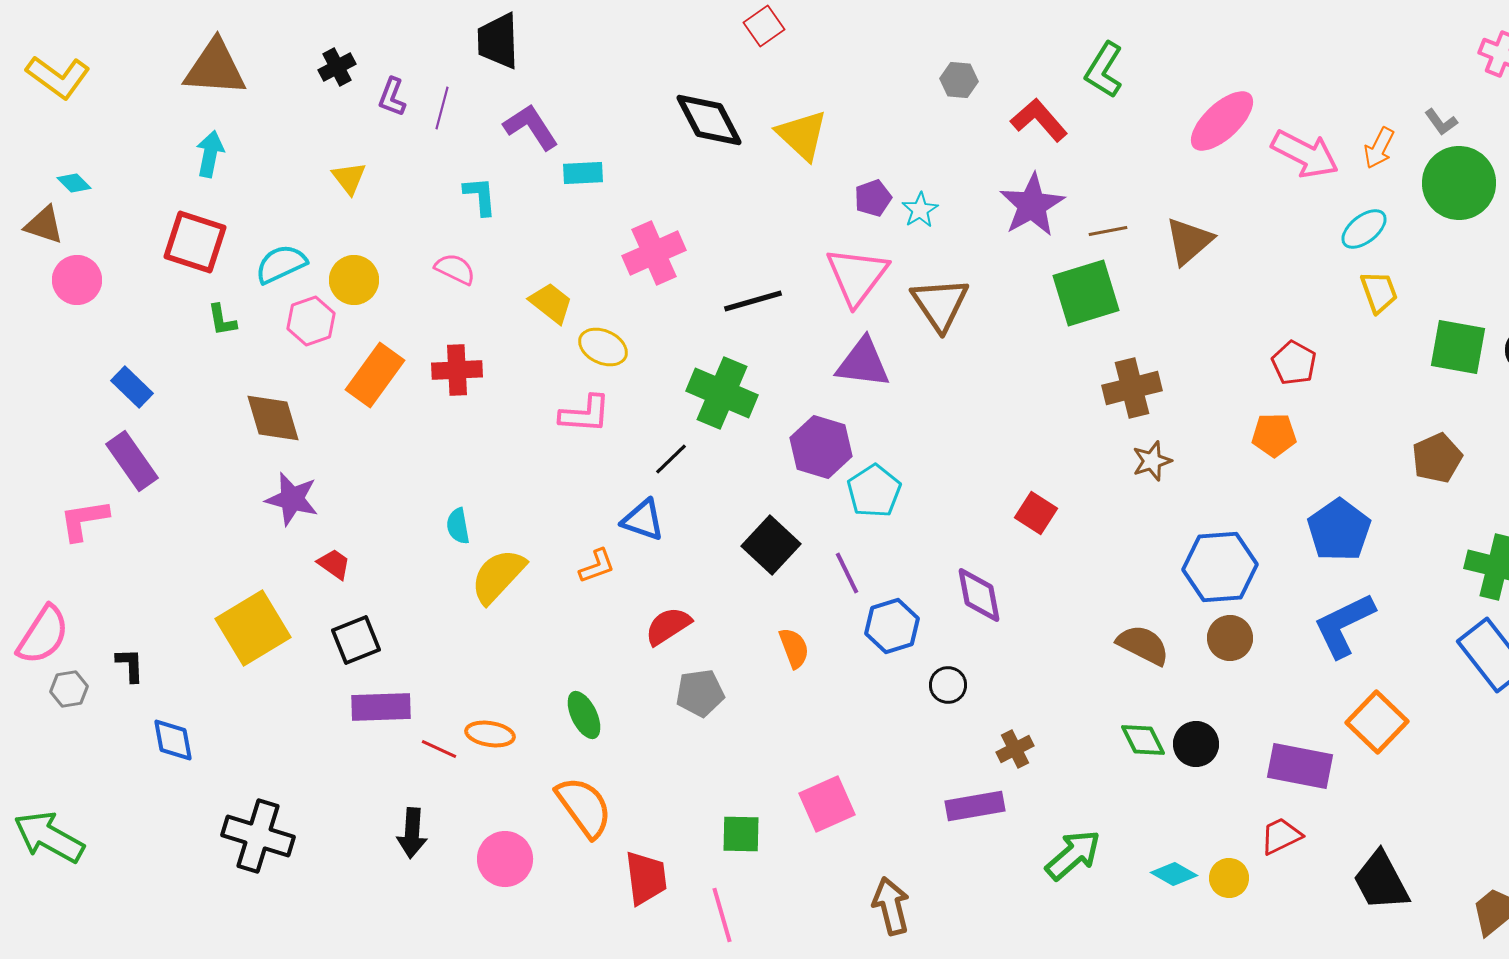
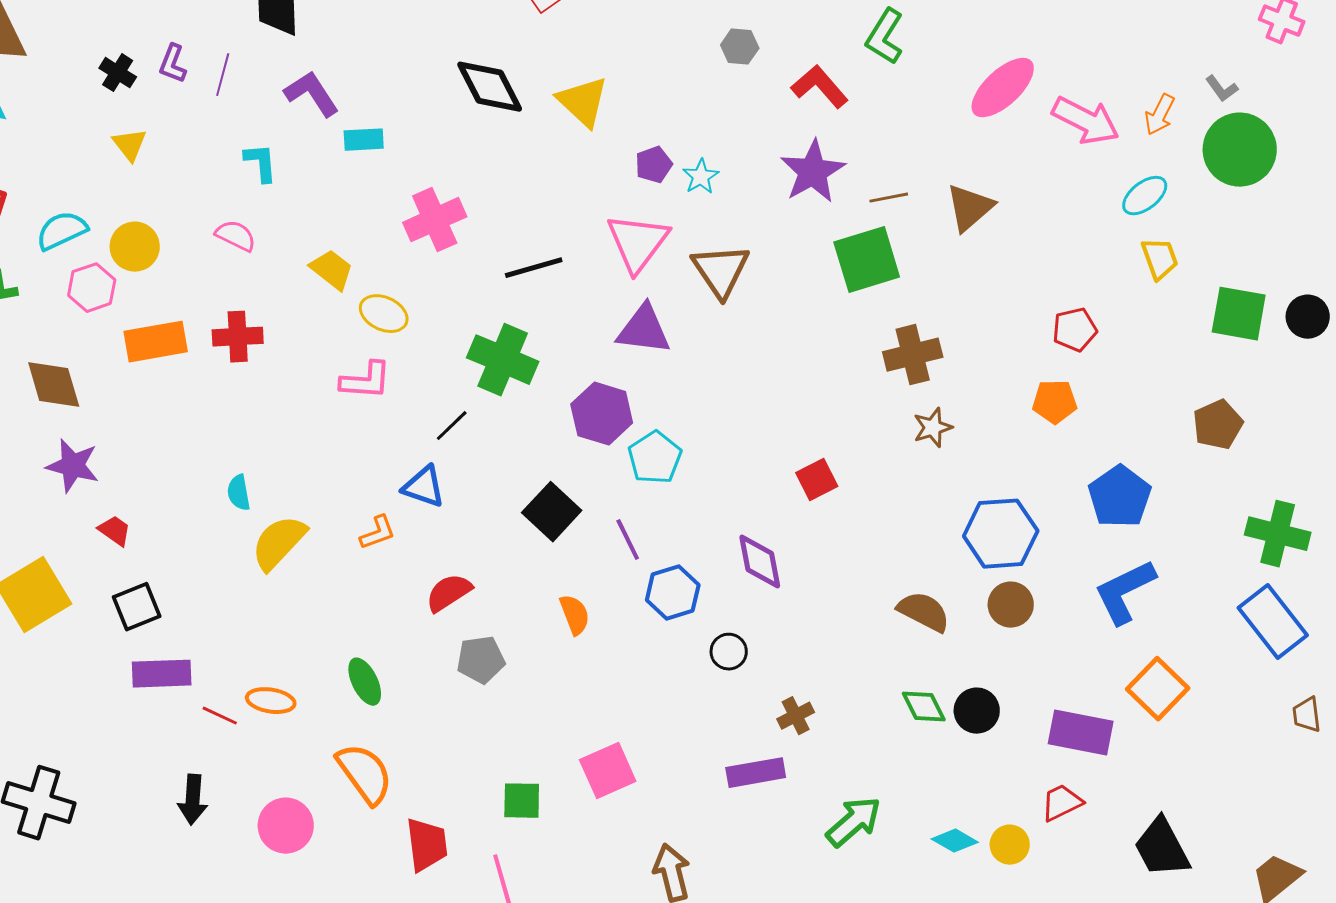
black cross: (337, 67) -> (118, 73), moved, turned -30
red pentagon: (1294, 363) -> (1075, 330), turned 30
orange rectangle: (375, 375) -> (156, 342), turned 44
red square: (1036, 513) -> (817, 480), turned 30

